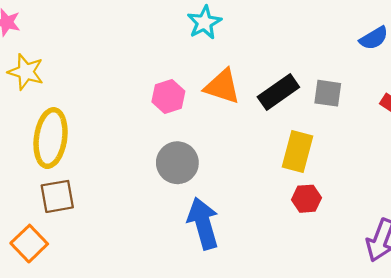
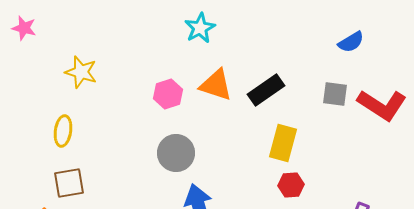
yellow star: (26, 72) -> (81, 72), moved
gray square: (328, 93) -> (335, 94), moved
yellow ellipse: (51, 138) -> (63, 131), size x0.6

